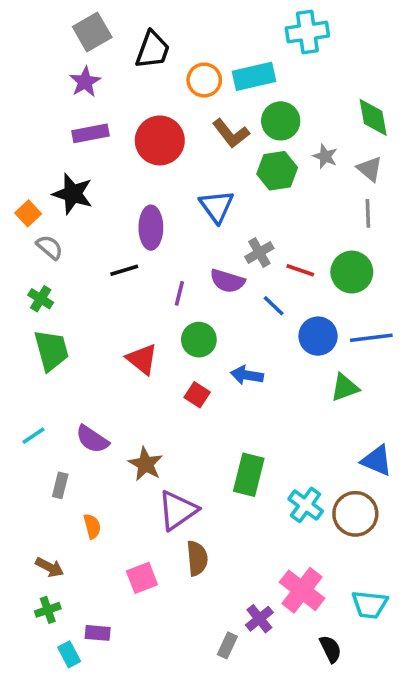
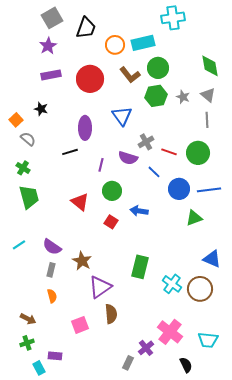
gray star: (325, 156) -> (183, 97), moved
black star: (73, 194) -> (41, 109), size x0.6
gray rectangle: (60, 485) -> (51, 270), moved

